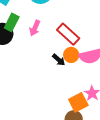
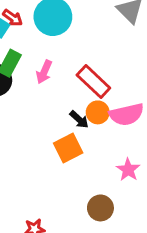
orange square: (78, 102) -> (68, 148), moved

